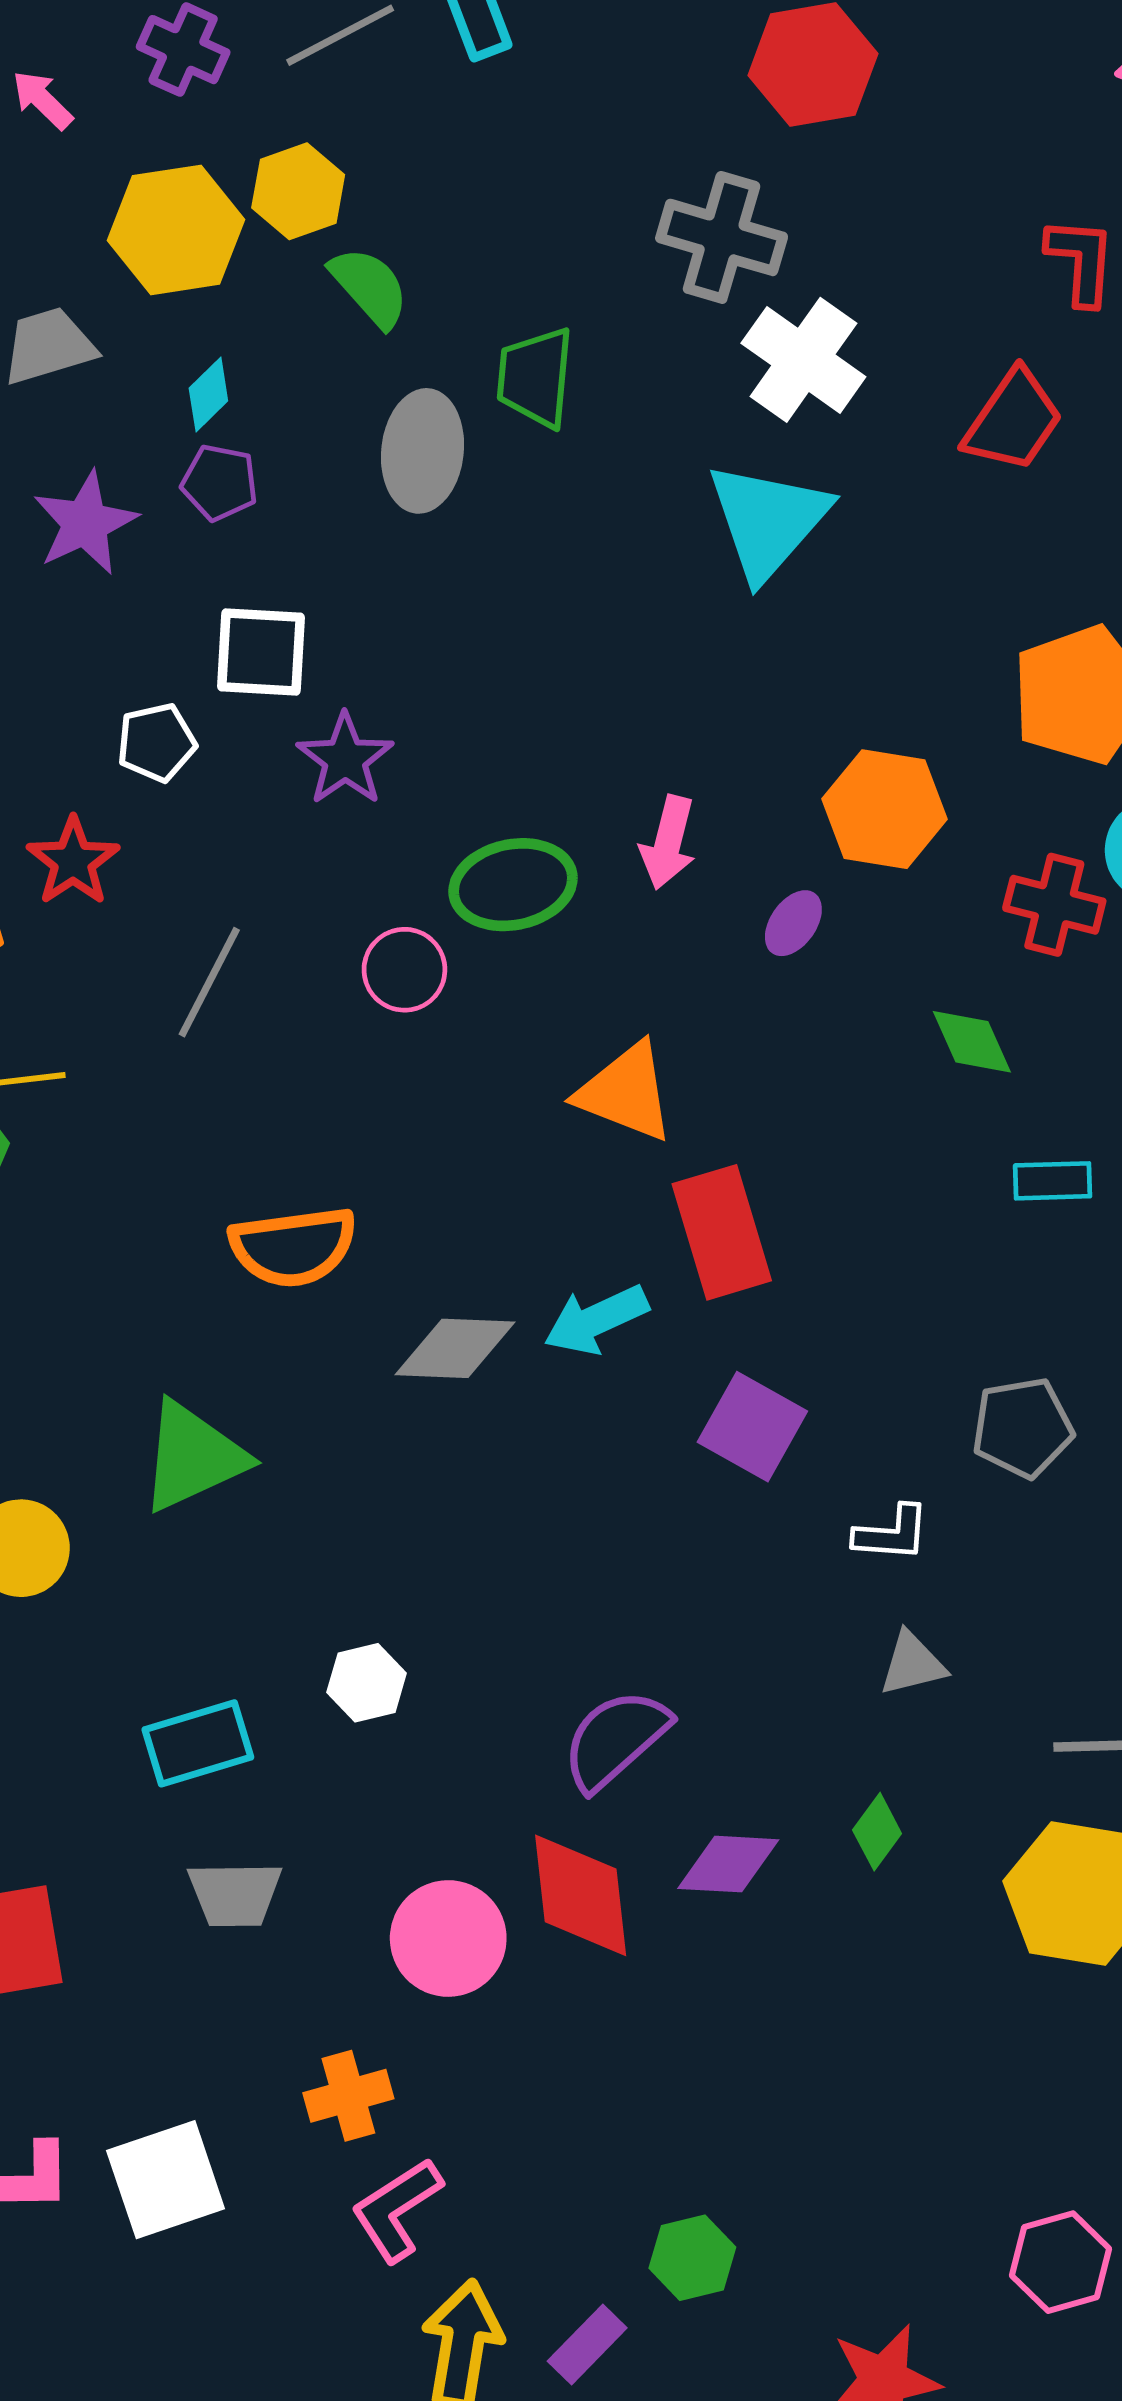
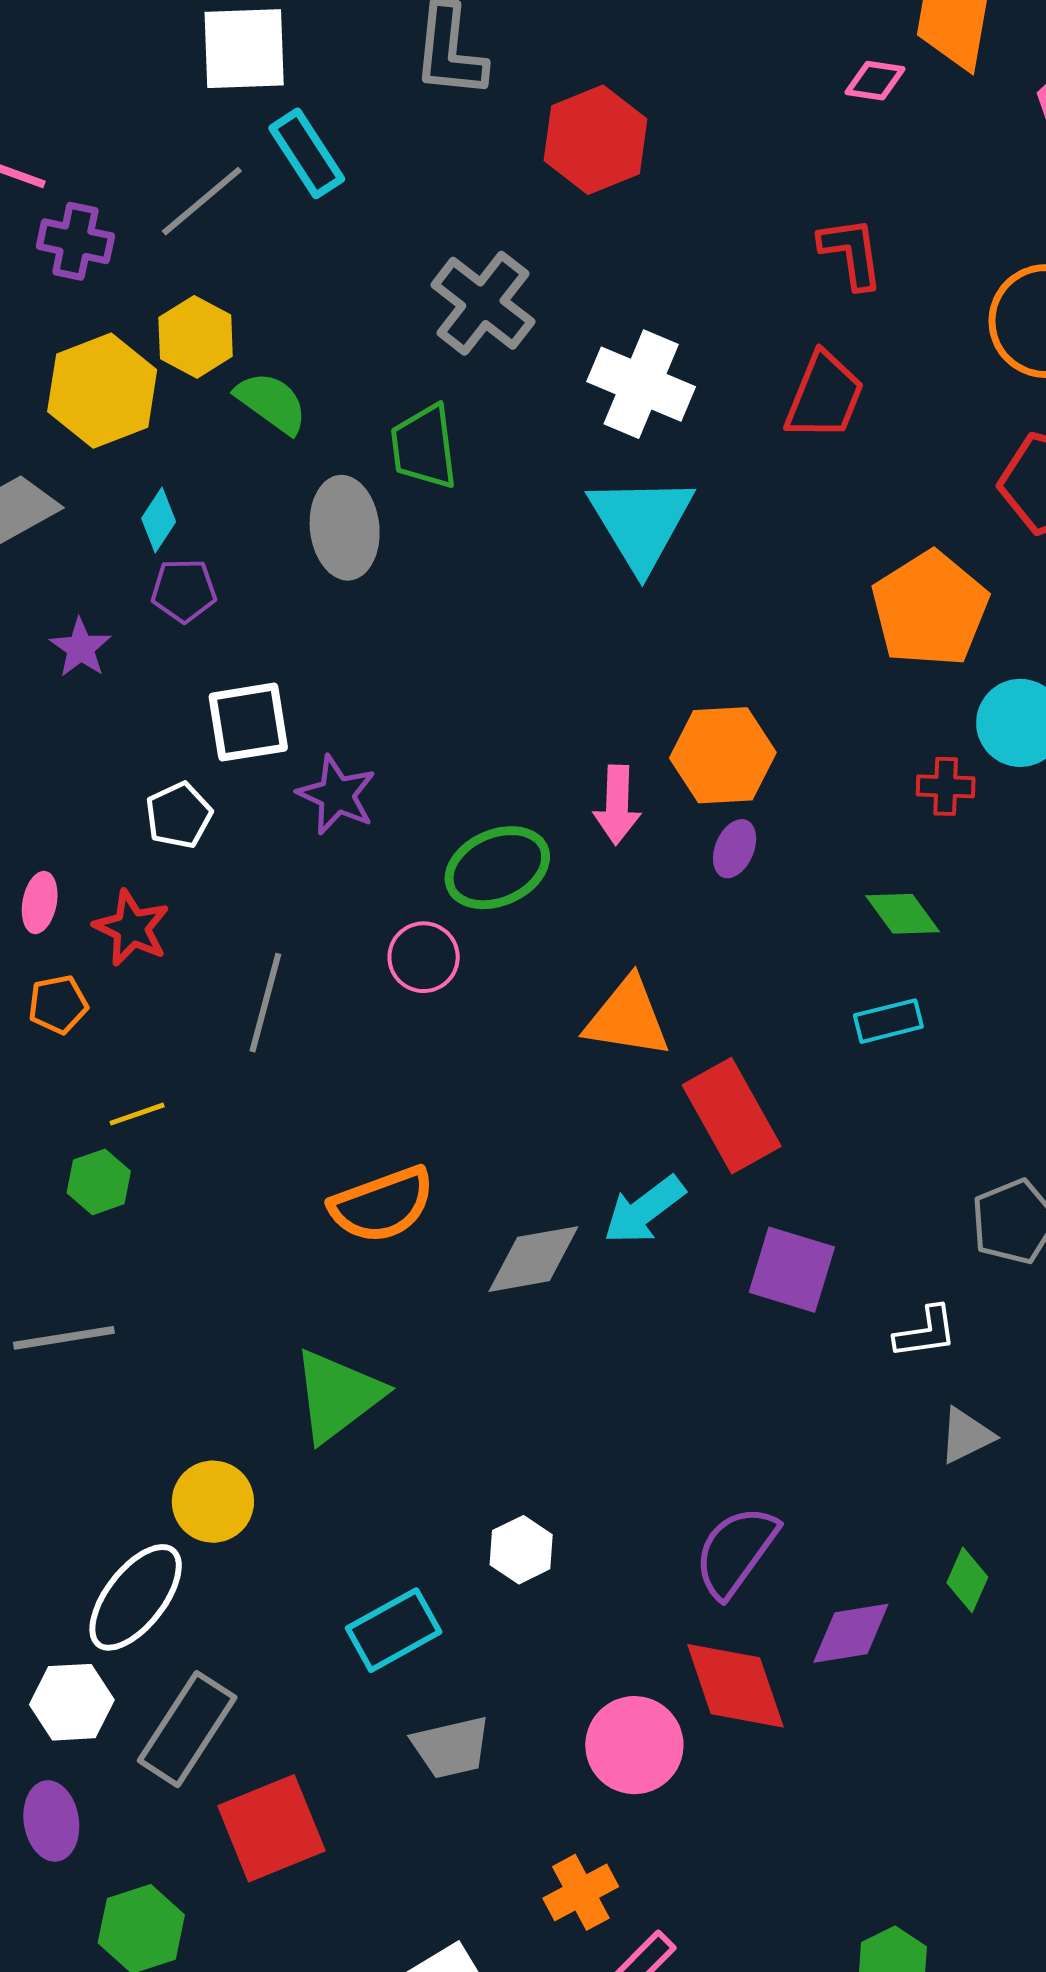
gray cross: (722, 237) -> (483, 303), moved, turned 34
purple star: (85, 523) -> (81, 648), size x0.7
orange hexagon: (884, 809) -> (723, 755), moved
red cross: (1054, 905) -> (946, 786), size x0.7
cyan rectangle: (1053, 1181) -> (888, 1021), moved

